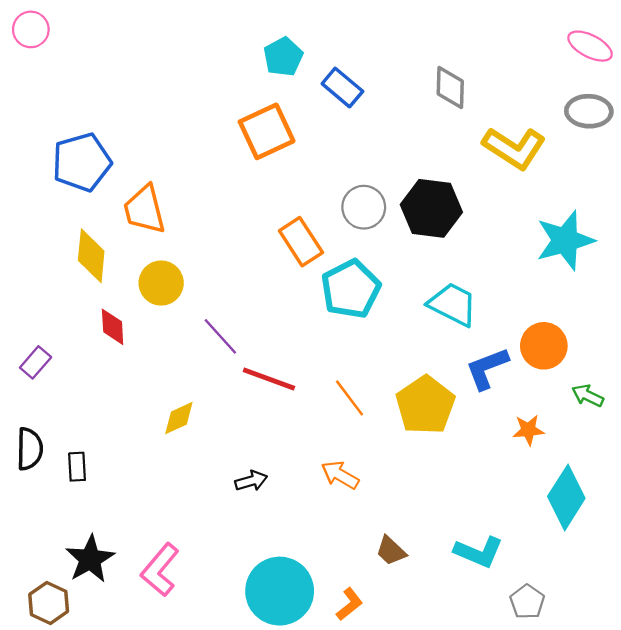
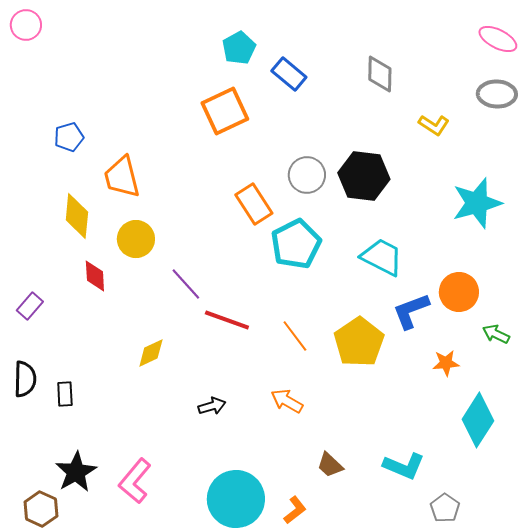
yellow L-shape: (514, 148) -> (434, 125), size x0.6
blue pentagon: (82, 162) -> (69, 137), size x0.6

